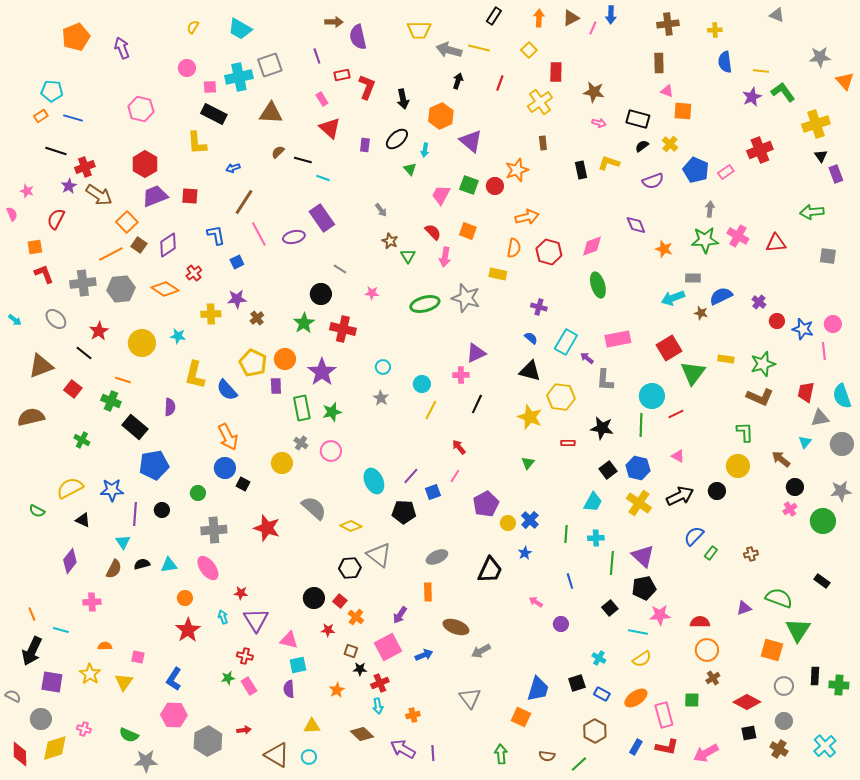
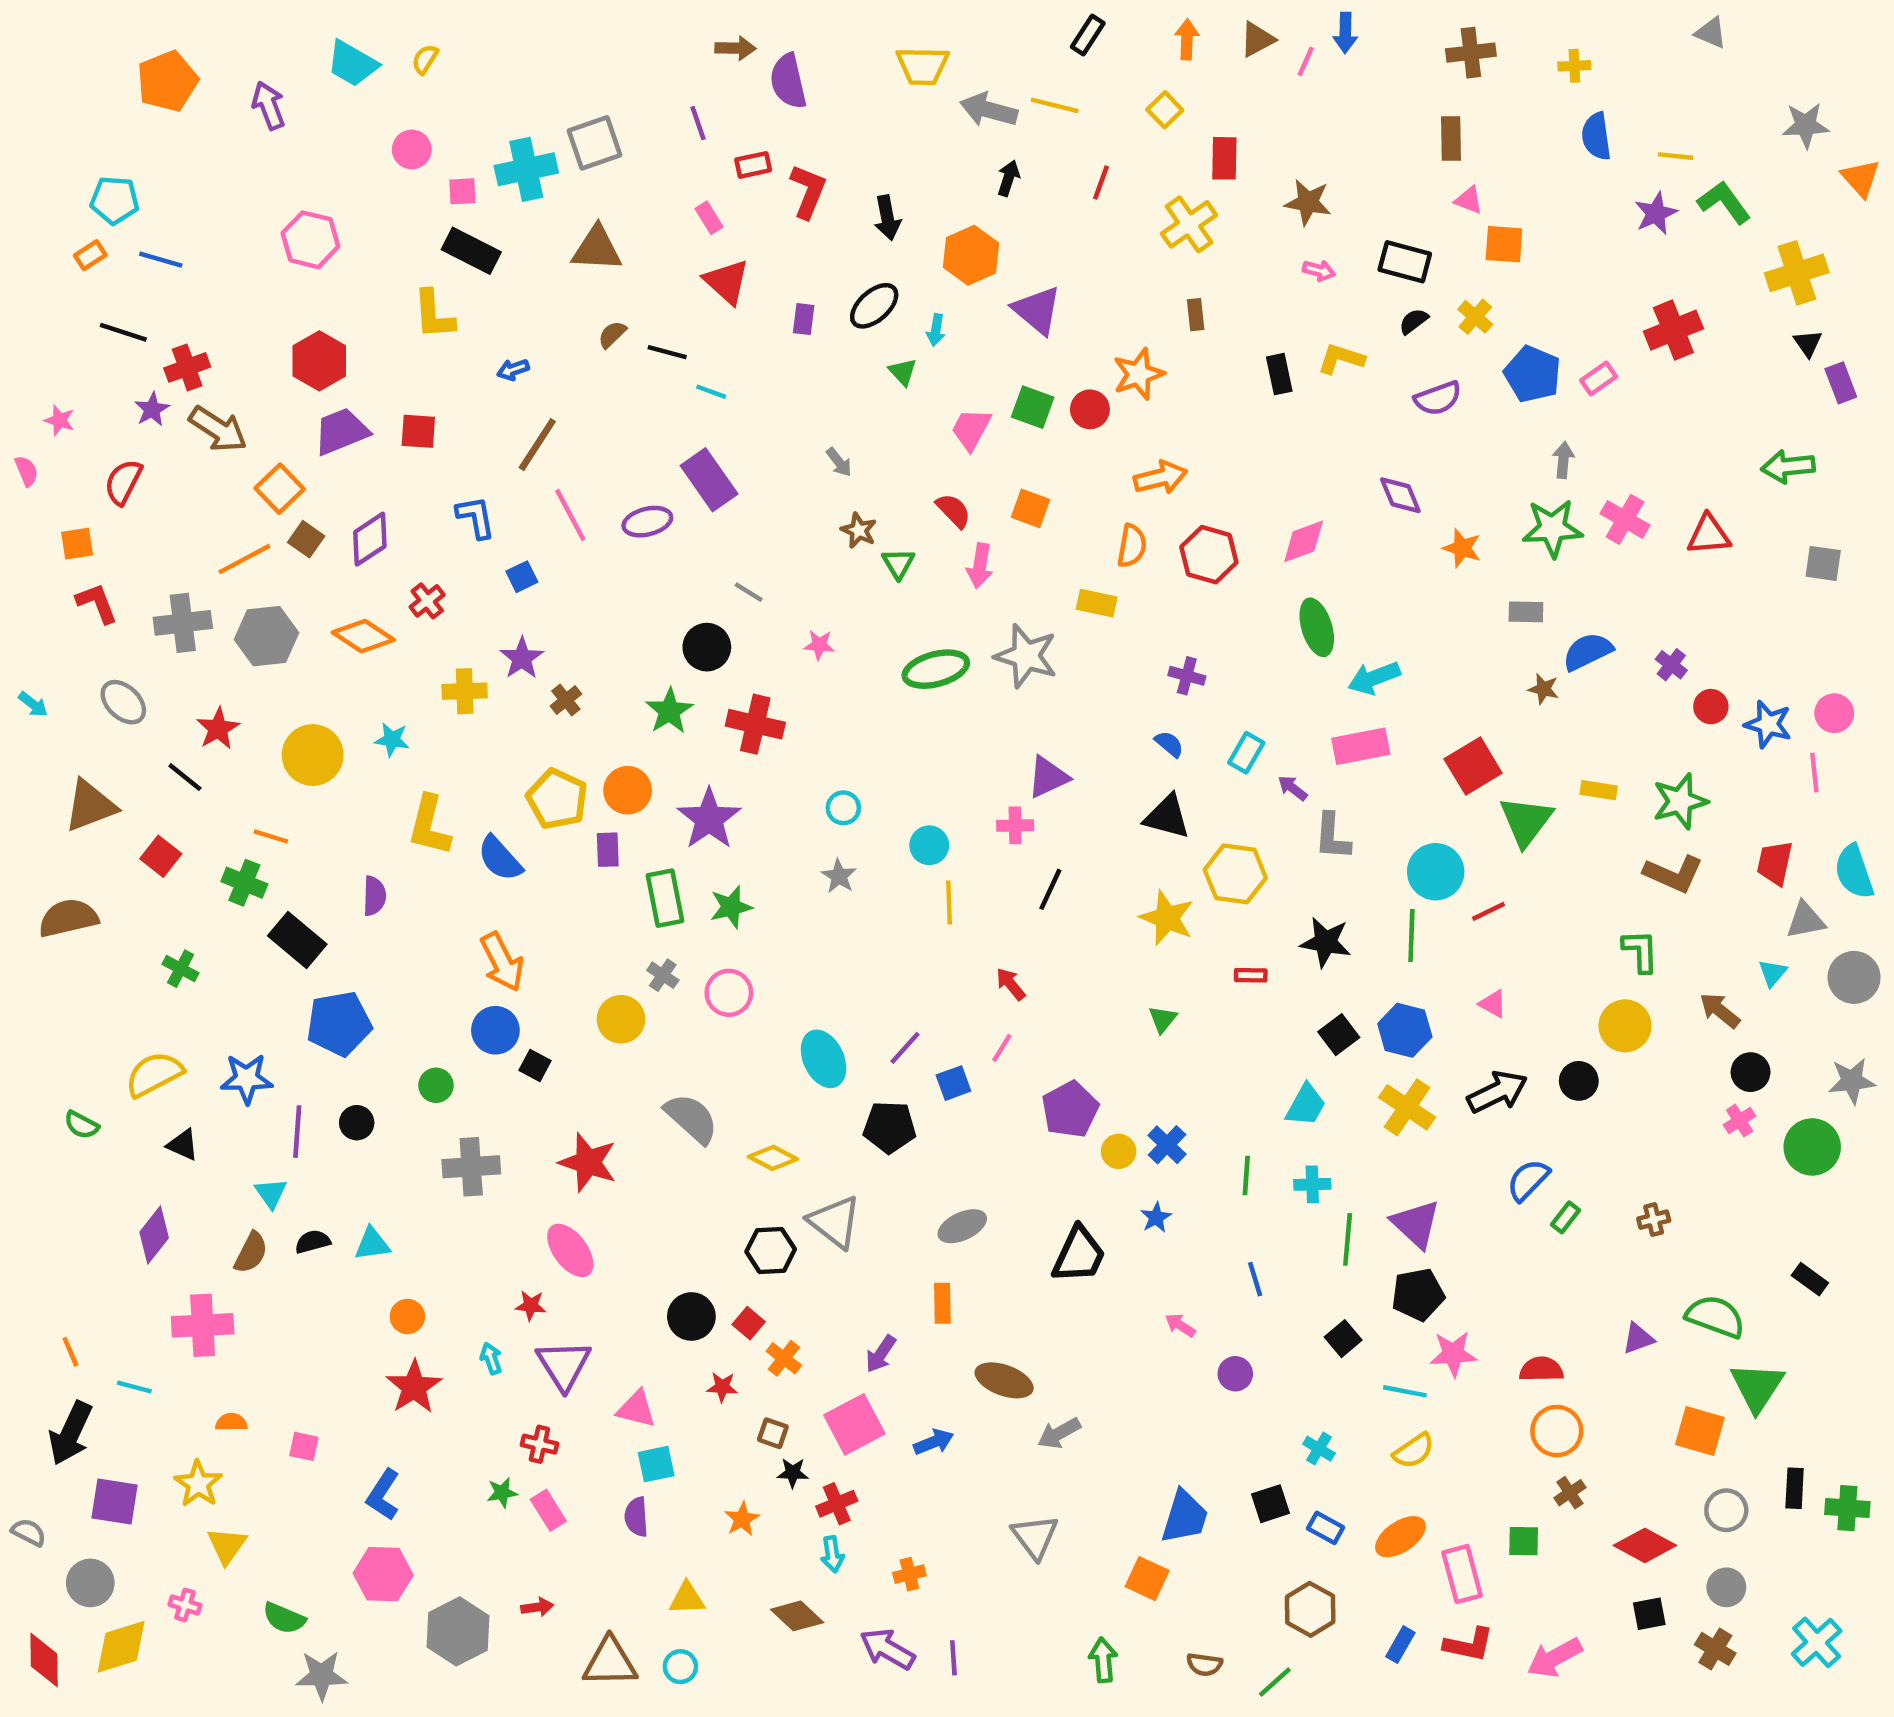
cyan trapezoid: (240, 29) -> (352, 64), moved
cyan arrow: (673, 298) -> (1374, 678), moved
purple star: (237, 299) -> (522, 658), turned -30
cyan rectangle: (566, 342) -> (1246, 753), size x0.7
yellow line: (431, 410) -> (949, 903), turned -30
pink ellipse: (208, 568) -> (570, 1250), moved
pink cross: (92, 602) -> (203, 1325), size x1.5
yellow triangle: (124, 682) -> (227, 1545), moved
brown triangle: (277, 755) -> (610, 1662), turned -32

